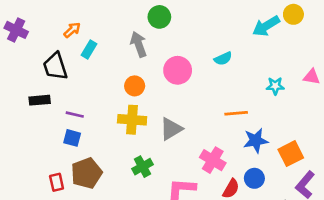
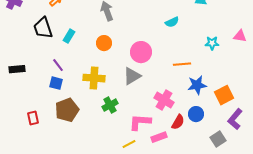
cyan rectangle: (89, 49) -> (69, 36), moved
pink circle: (178, 70) -> (141, 52), moved
black rectangle: (40, 100) -> (17, 69), moved
purple line: (75, 115) -> (58, 65), turned 40
yellow cross: (132, 120) -> (94, 78), moved
red rectangle: (57, 182) -> (33, 118), moved

